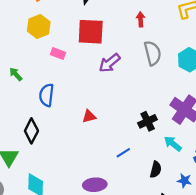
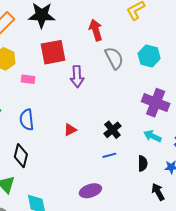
red arrow: (141, 19) -> (96, 30), size x1.5
purple arrow: (109, 63) -> (77, 77), turned -40
black cross: (148, 121) -> (112, 130), moved
blue line: (123, 153) -> (109, 155), turned 32

